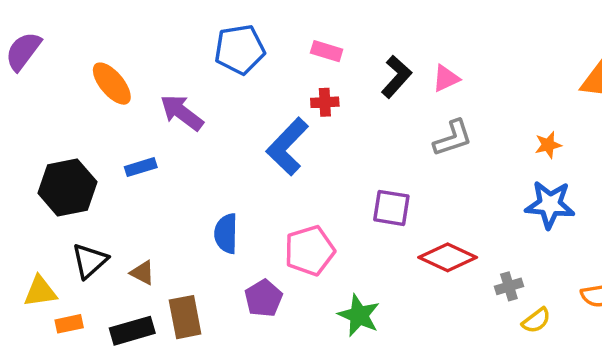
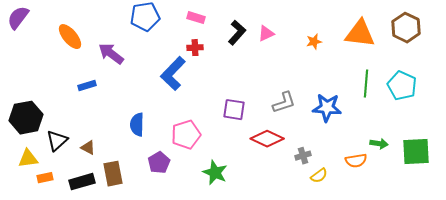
gray L-shape: (453, 138) -> (284, 103), moved
orange star: (548, 145) -> (314, 42), moved
black hexagon: (67, 187) -> (26, 118), moved

